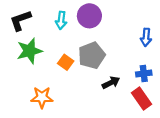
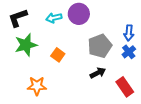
cyan arrow: (61, 20) -> (54, 18), turned 70
gray pentagon: (92, 55) -> (100, 46), moved
blue cross: (144, 74) -> (129, 52), moved, turned -32

